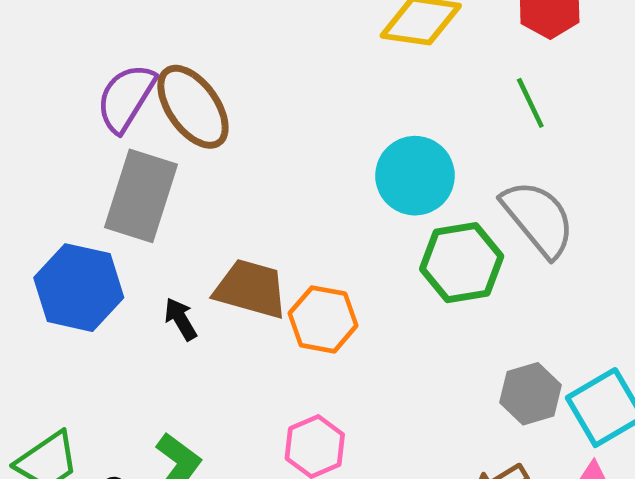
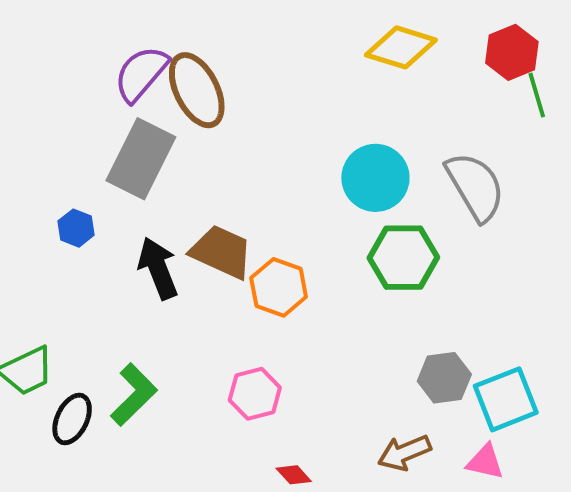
green line: (530, 103) -> (537, 95), moved
gray semicircle: (538, 218) -> (475, 186), moved
blue hexagon: (79, 288) -> (76, 228), size x0.5
black arrow: (181, 319) -> (158, 268), size x1.6

